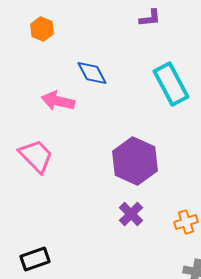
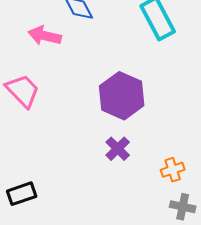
orange cross: (186, 222) -> (173, 170), moved

